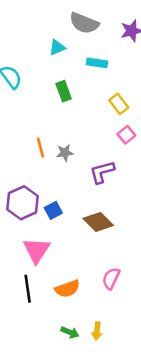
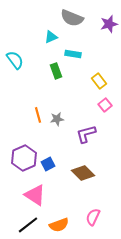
cyan rectangle: (97, 63) -> (73, 54), moved
pink triangle: (37, 250) -> (35, 195), turned -30
black line: (28, 289) -> (28, 225), turned 60

